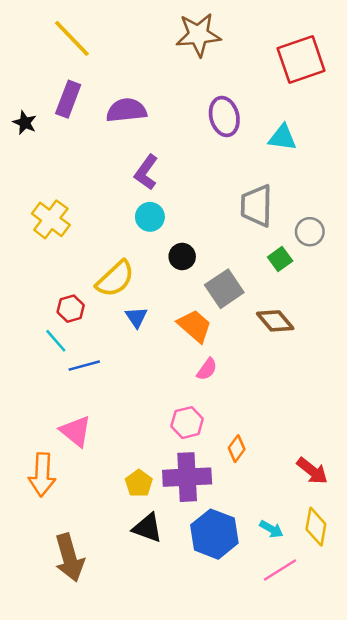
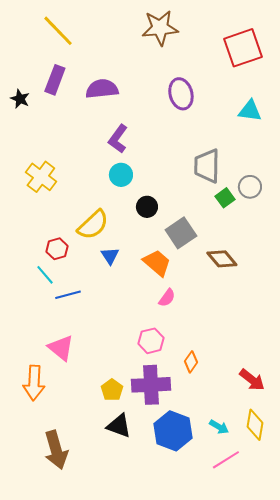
cyan triangle: (283, 138) -> (250, 111), moved
green square: (280, 259) -> (225, 198), moved

